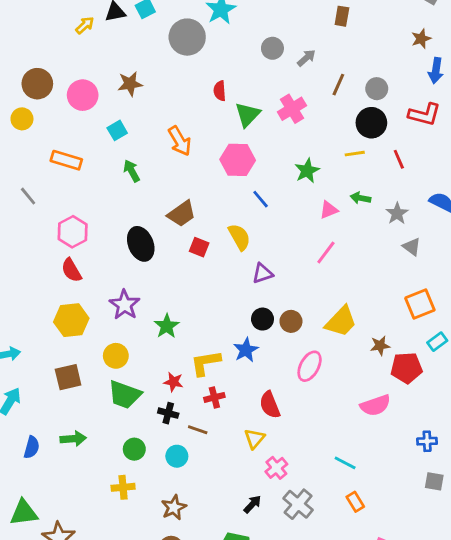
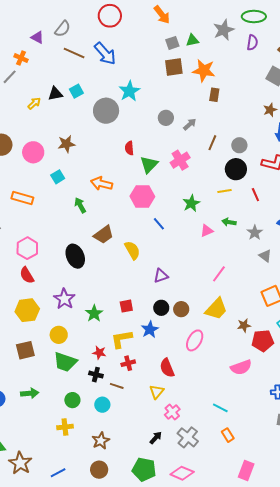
orange arrow: (180, 141) -> (102, 184), turned 135
green arrow: (132, 171) -> (80, 205), moved
yellow semicircle: (239, 237) -> (132, 250), moved
red square: (199, 247) -> (126, 306), moved, turned -32
pink line: (326, 253) -> (219, 274), moved

